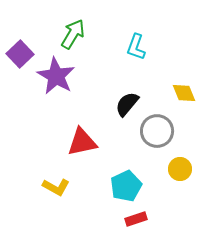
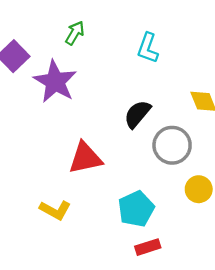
green arrow: (73, 34) -> (75, 33), size x0.7

